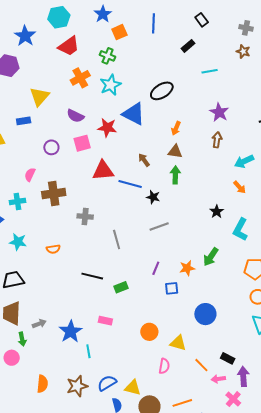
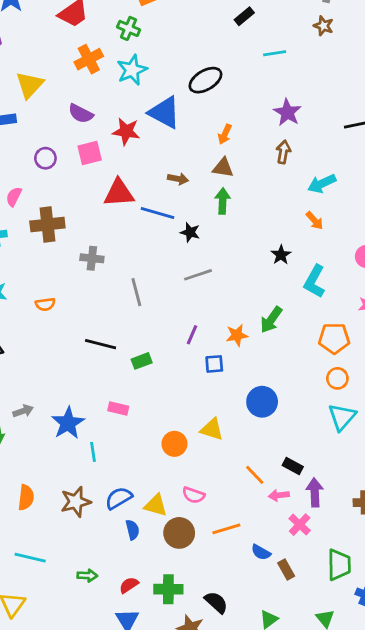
brown arrow: (144, 160) -> (178, 179), turned 136
orange circle: (149, 332) -> (174, 444), moved
yellow triangle: (178, 343) -> (212, 429), moved
pink semicircle: (164, 366) -> (193, 495), moved, turned 98

